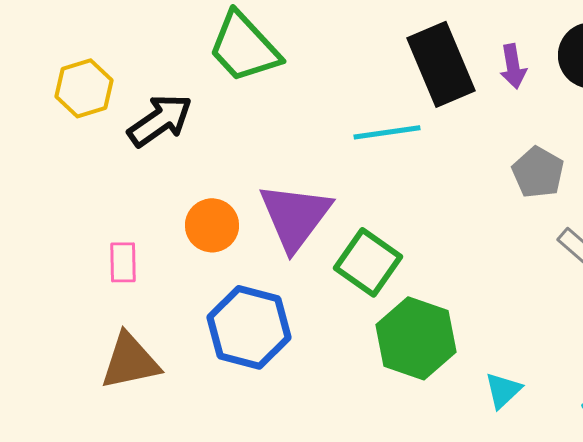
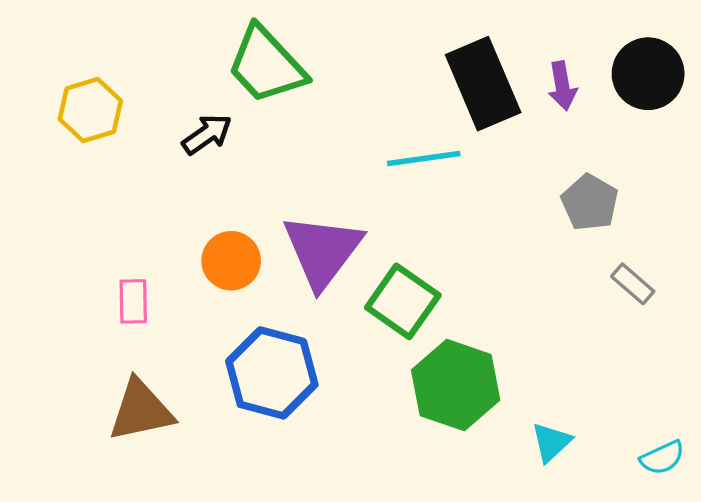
black arrow: (160, 120) -> (207, 134), moved, size x0.7

